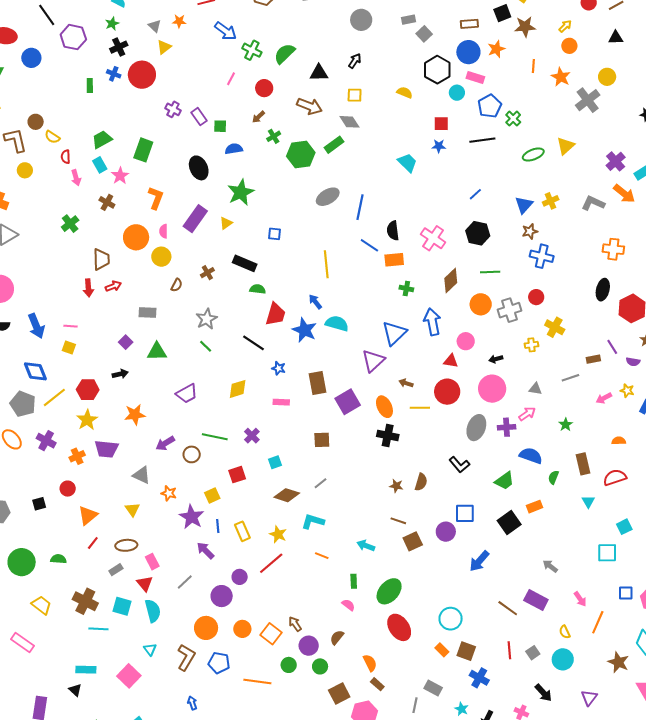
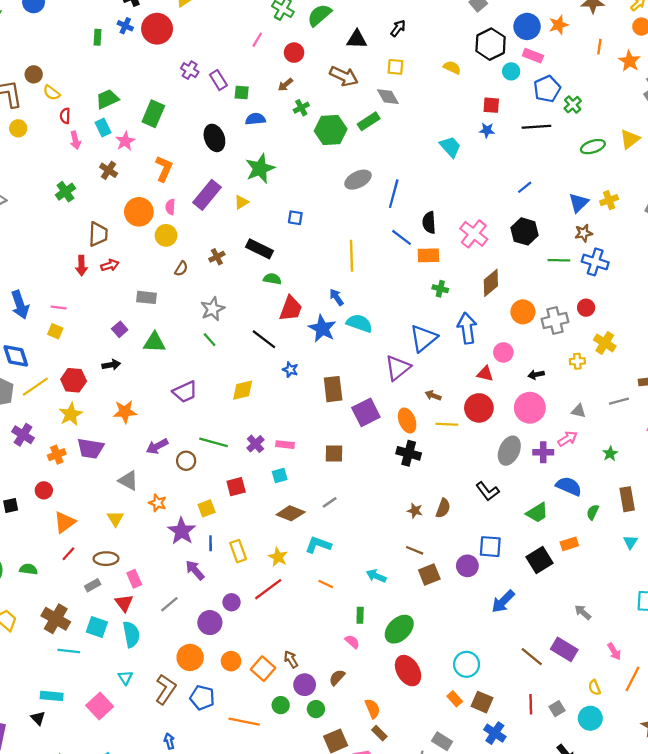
green line: (490, 272) -> (559, 260), moved
pink rectangle: (281, 402) -> (285, 445), moved

